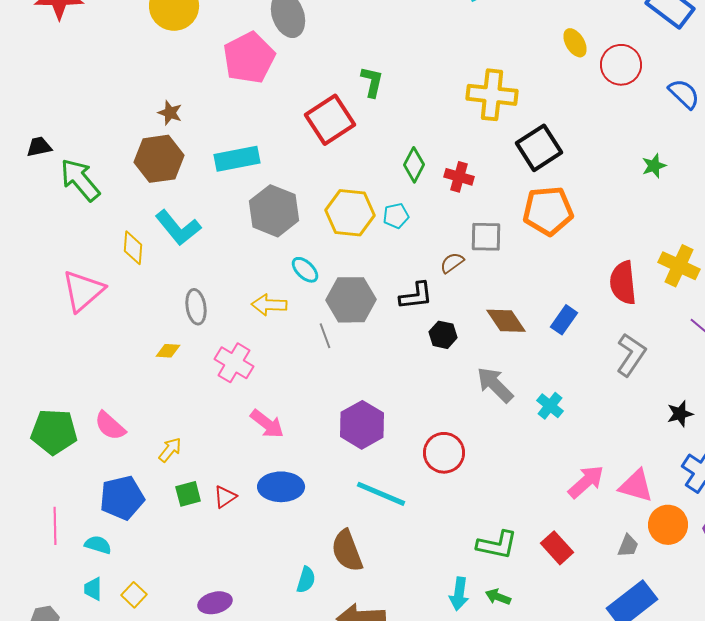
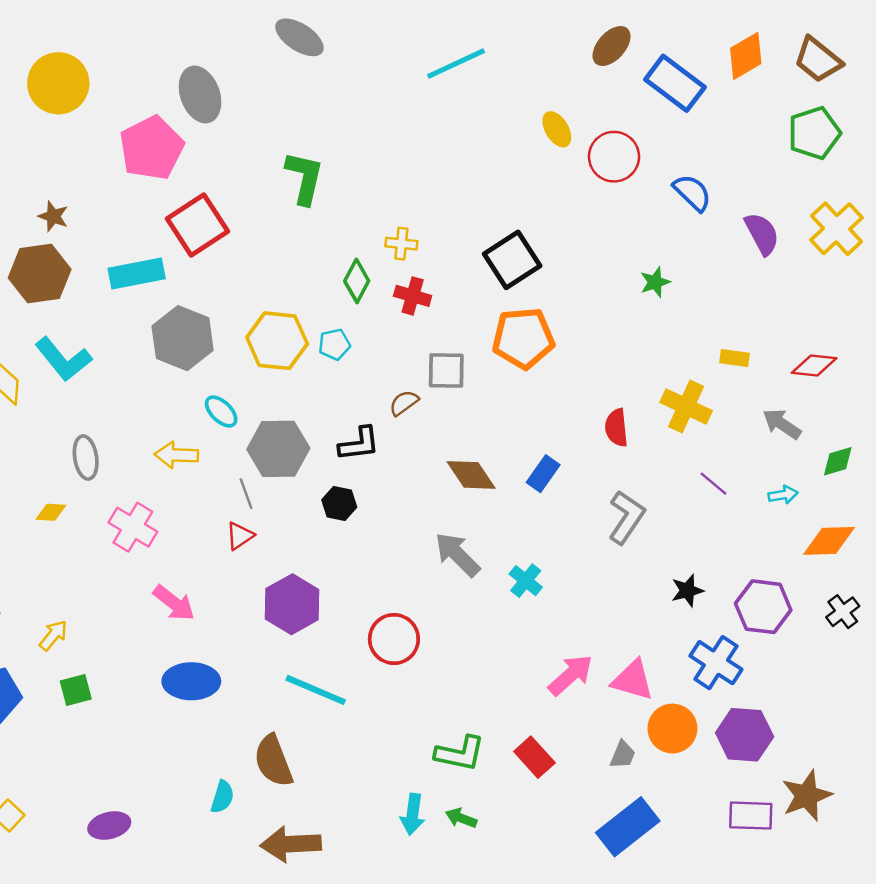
green L-shape: (372, 82) -> (304, 178), size x1.4
yellow cross: (492, 95) -> (401, 244), moved, size x0.5
red square: (330, 120) -> (198, 225), moved
red semicircle: (623, 283) -> (616, 428), size x0.7
black hexagon: (443, 335) -> (339, 504), moved
red triangle: (225, 497) -> (240, 536), moved

